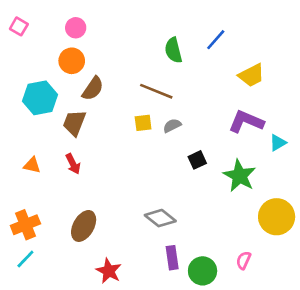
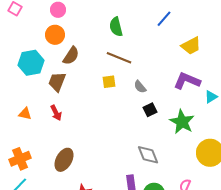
green semicircle: (173, 50) -> (116, 27), moved
gray semicircle: (172, 126) -> (140, 87), moved, turned -104
gray diamond: (160, 218) -> (148, 155), moved, turned 30

